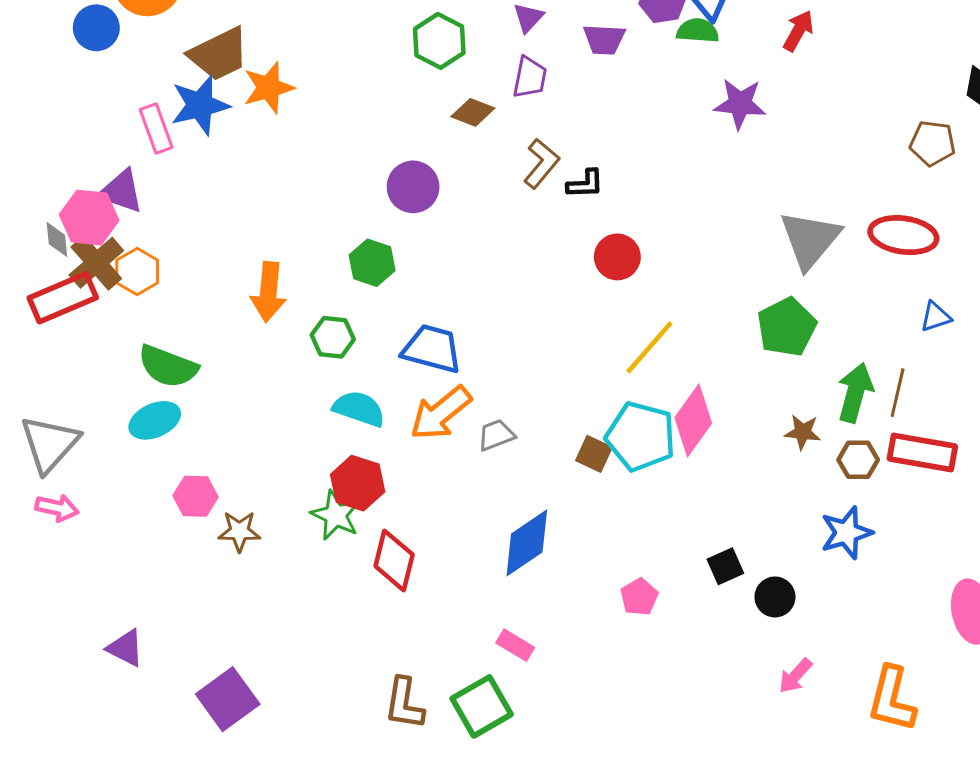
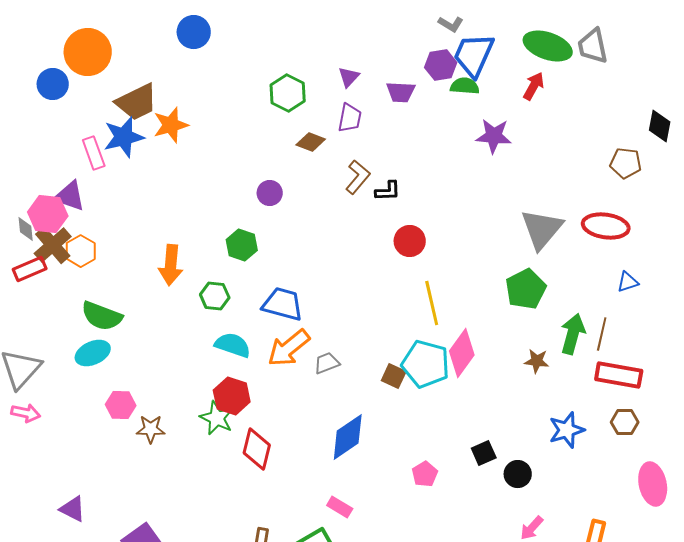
purple circle: (413, 187) -> (270, 193), size x0.7
red rectangle: (63, 298) -> (30, 269), size x0.7
yellow line: (649, 347) -> (432, 303), turned -54
brown hexagon: (858, 460) -> (625, 422), moved

